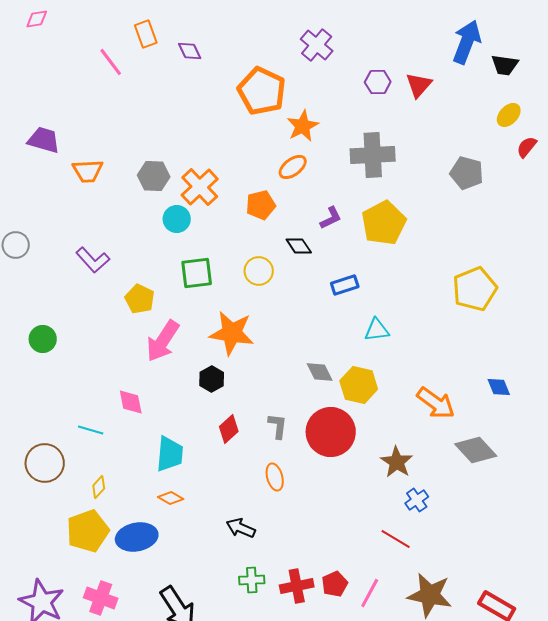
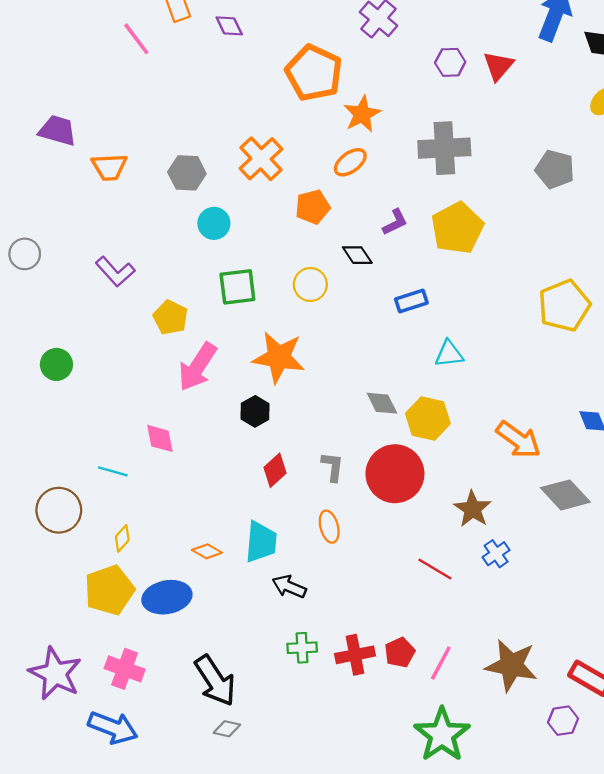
orange cross: (200, 187) -> (261, 159), moved
cyan trapezoid: (170, 454) -> (261, 542), moved
red line: (396, 539) -> (435, 569), moved

